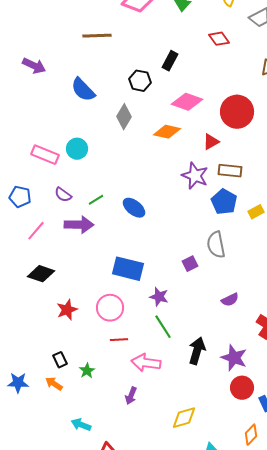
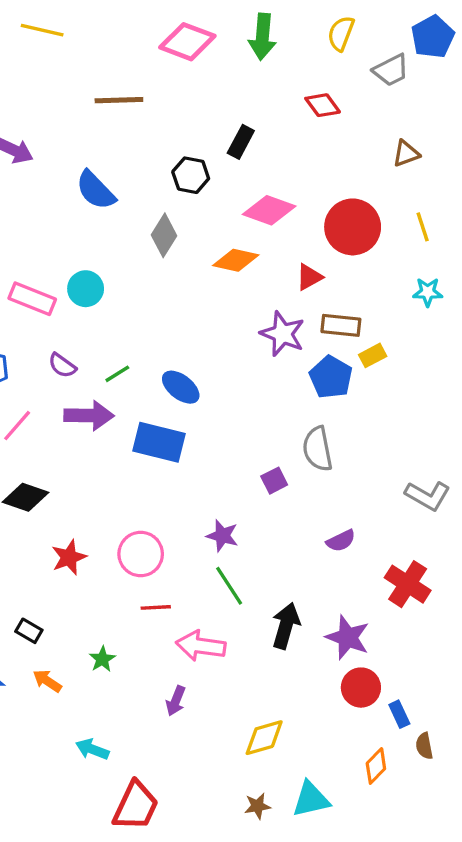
yellow rectangle: (256, 212) -> (373, 355), moved
blue rectangle: (128, 269) -> (159, 442), moved
black rectangle: (60, 360) -> (29, 631), moved, turned -35

